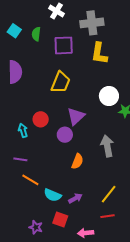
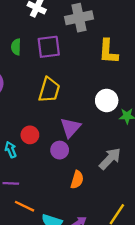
green semicircle: (36, 34) -> (16, 47), moved
yellow L-shape: (99, 53) -> (108, 52), moved
gray arrow: (107, 146) -> (110, 159), turned 60

